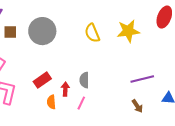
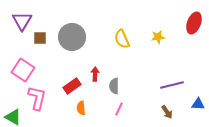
yellow star: (128, 31) -> (158, 37), size x0.6
red arrow: (65, 89) -> (95, 74), moved
pink line: (81, 103) -> (119, 109), moved

